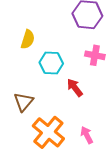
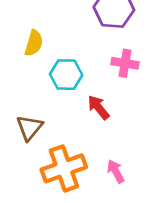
orange cross: (48, 132) -> (64, 168), turned 32

